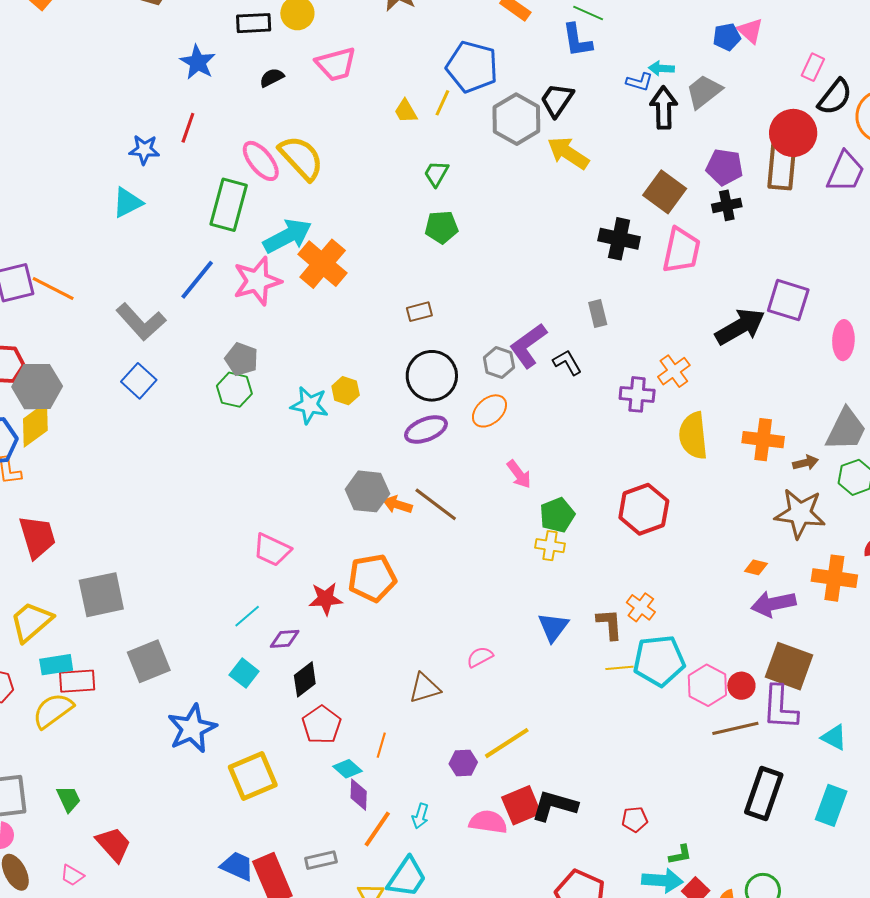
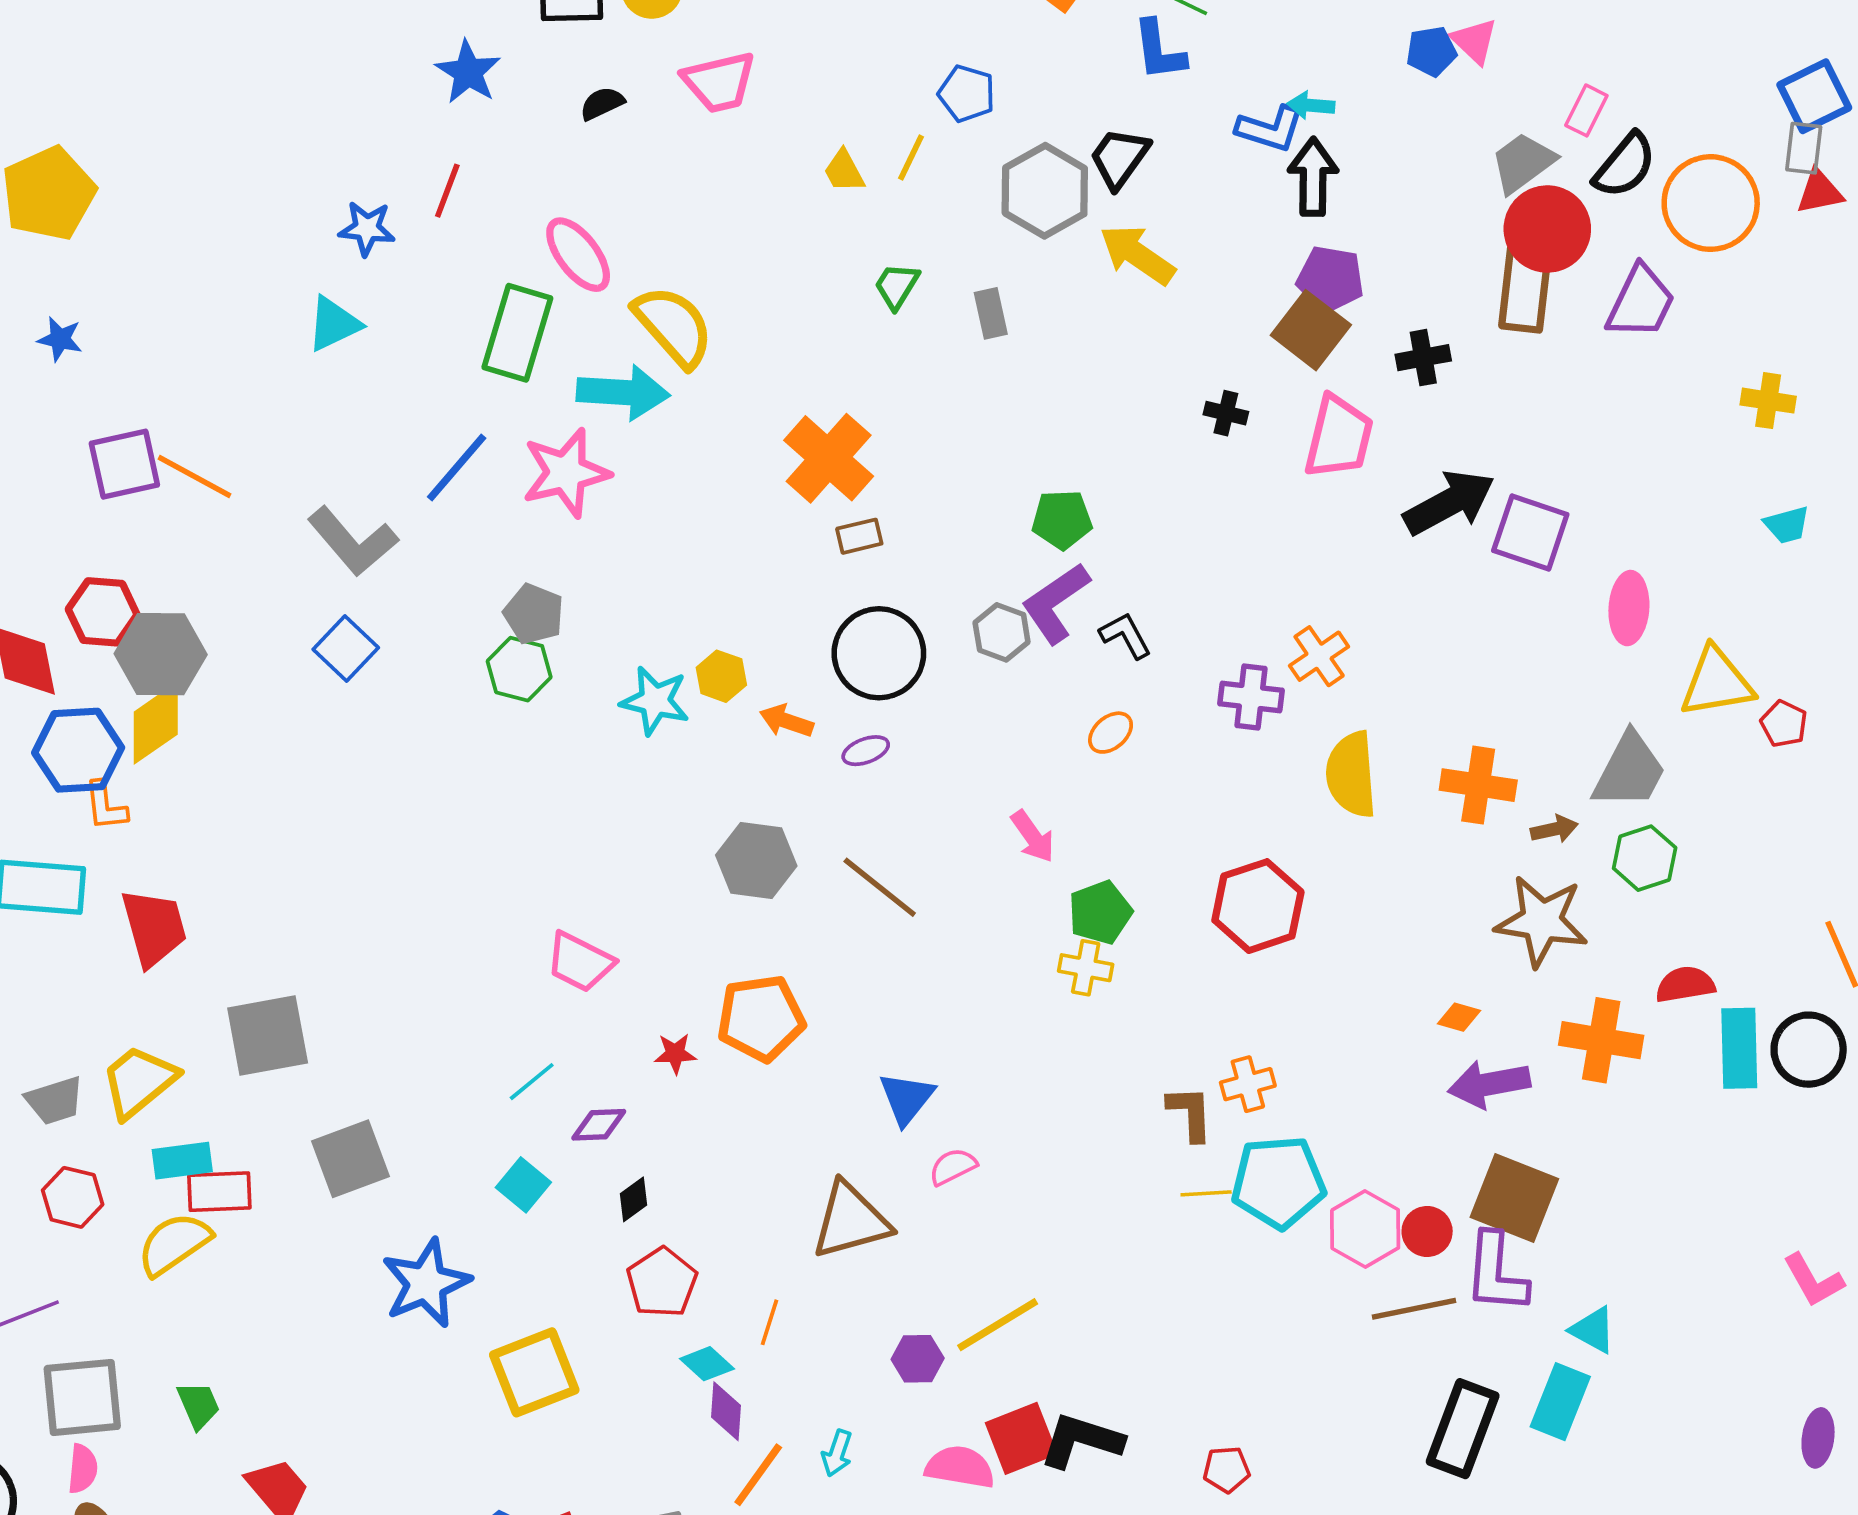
blue pentagon: (472, 67) -> (967, 94), size x0.6
blue L-shape: (639, 82) -> (1270, 129), size x1.4
gray trapezoid: (704, 91) -> (1523, 163), moved
yellow semicircle: (301, 158) -> (673, 326), moved
purple pentagon: (725, 167) -> (1330, 279), moved
green pentagon: (441, 227) -> (1062, 520), moved
cyan arrow: (287, 236) -> (623, 392), turned 30
black cross: (619, 239) -> (1226, 413), size x0.6
orange cross: (323, 264) -> (829, 458), moved
gray rectangle: (598, 313) -> (991, 313), moved
black arrow: (740, 327) -> (1449, 503), moved
orange ellipse: (489, 411) -> (1111, 733), moved, size x0.7
purple ellipse: (426, 429) -> (866, 751), size x0.6
orange arrow: (398, 505) -> (786, 721), moved
red star: (326, 599) -> (675, 1054), size x0.7
orange cross: (641, 607) -> (1248, 1084), turned 36
blue triangle: (553, 627) -> (907, 1098), moved
black diamond: (305, 679) -> (633, 1199), size x0.7
brown triangle: (424, 688) -> (851, 1221), size x1.4
cyan rectangle: (831, 805) -> (1560, 1402), moved

